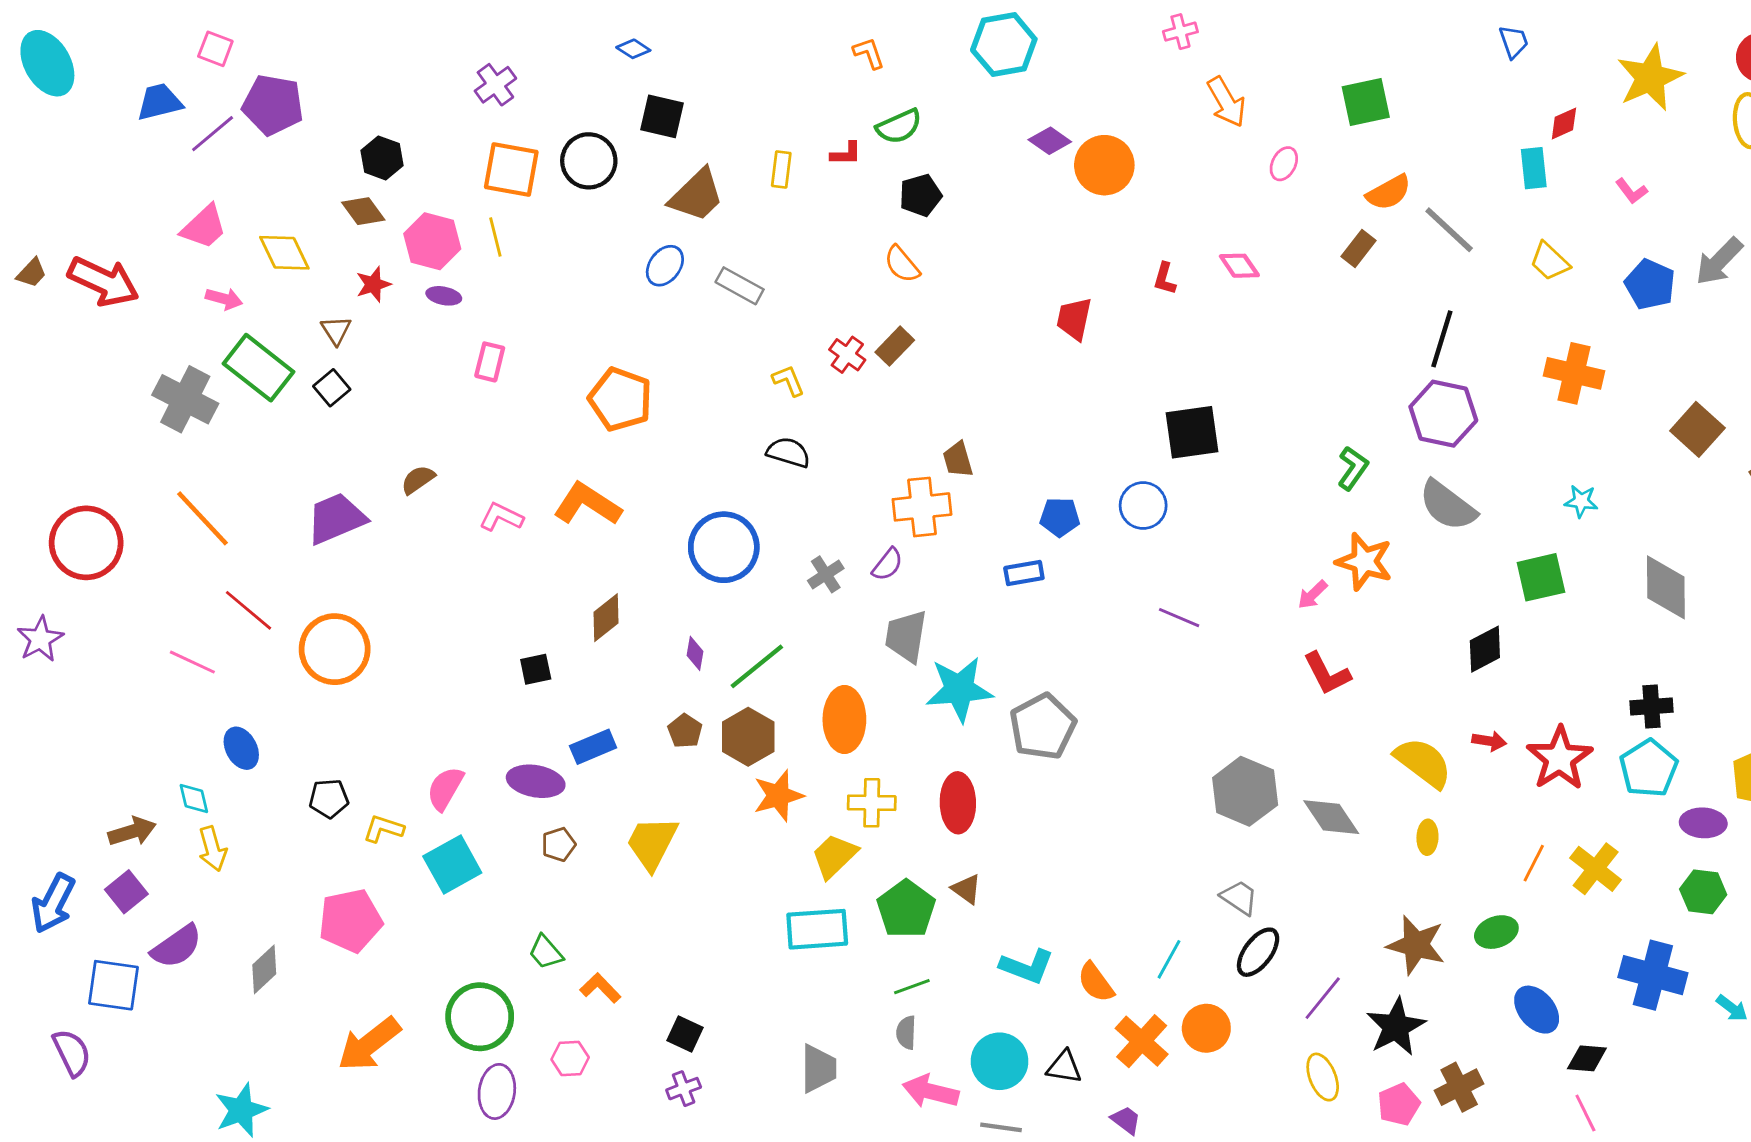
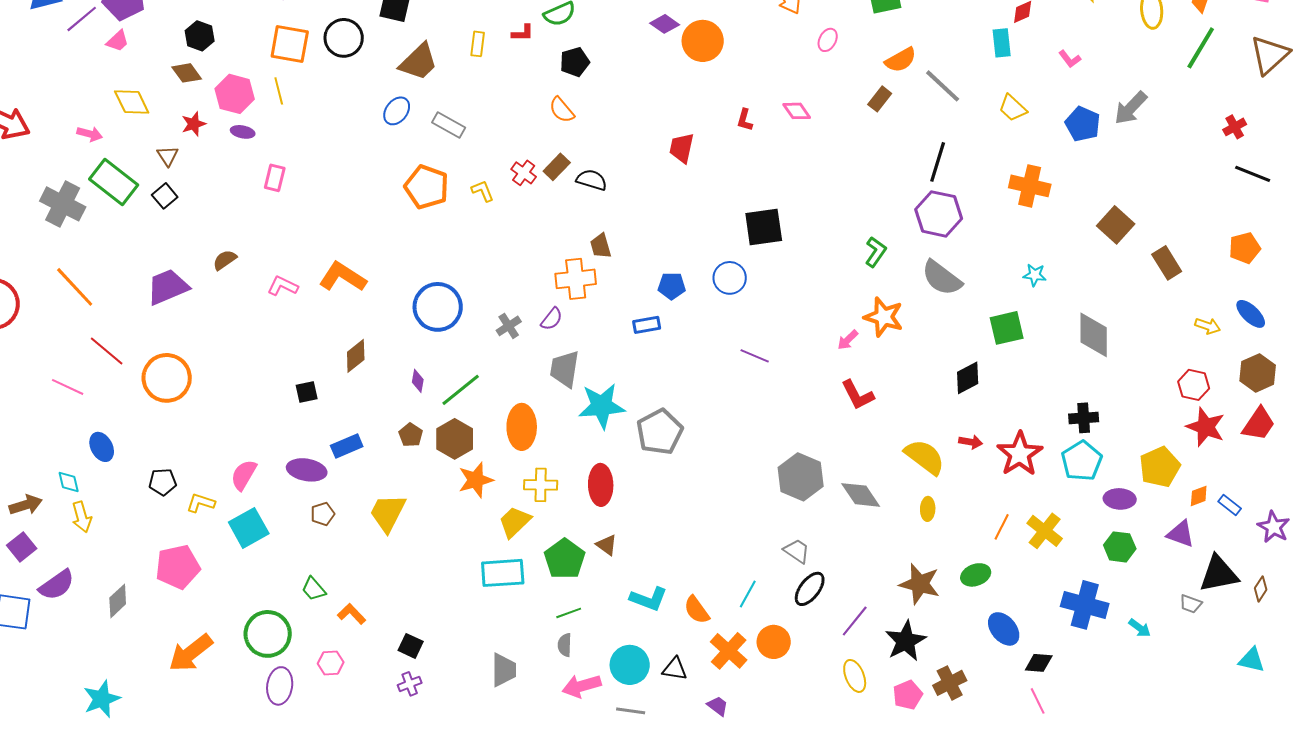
pink trapezoid: (204, 227) -> (118, 41), moved, size x0.7
orange pentagon: (620, 399) -> (427, 187), moved
black semicircle: (788, 452) -> (592, 180), moved
pink arrow: (931, 1091) -> (582, 686), turned -30

